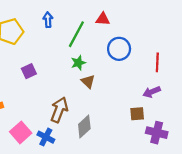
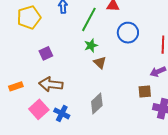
brown arrow: (59, 110) -> (51, 84), moved, turned -105

